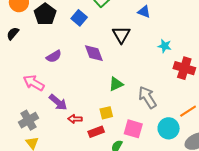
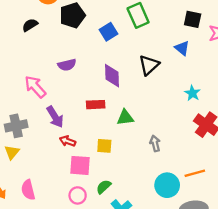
gray arrow: (147, 97) -> (155, 143), size x0.6
pink square: (133, 129) -> (80, 165), moved, turned -30
red rectangle: (96, 132) -> (96, 105), moved

